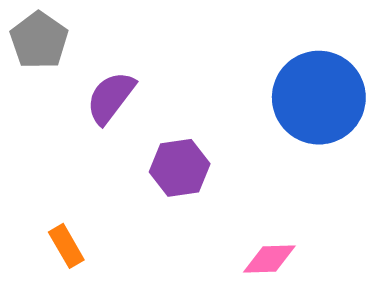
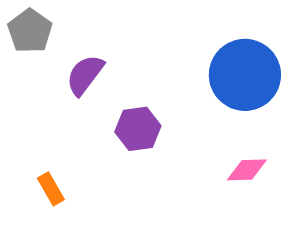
pink diamond: (269, 259) -> (247, 170), moved

